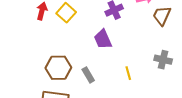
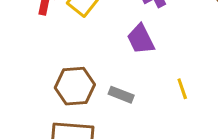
gray rectangle: (88, 75) -> (121, 95), turned -35

